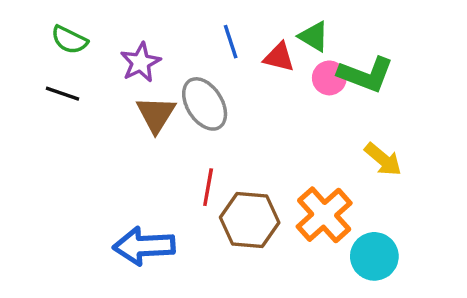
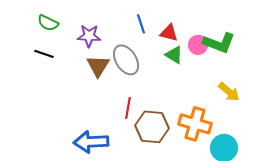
green triangle: (314, 36) -> (174, 55), moved
purple star: (140, 62) -> (89, 36), turned 30
orange cross: (324, 215) -> (195, 124), turned -32

